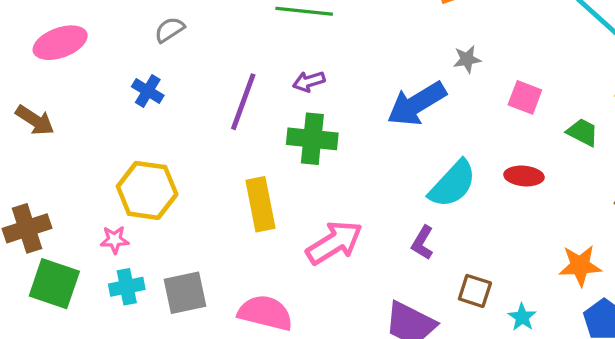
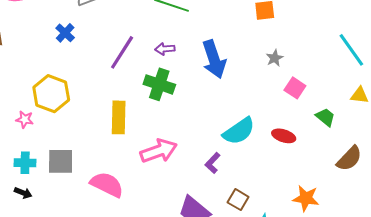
gray star: (467, 59) -> (275, 58), moved, turned -30
blue arrow: (417, 104) -> (214, 59), moved, turned -90
cyan cross: (127, 287) -> (25, 163), moved

